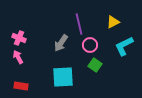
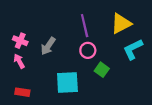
yellow triangle: (113, 22) -> (121, 24), size x1.5
gray arrow: (61, 43) -> (48, 46), moved
pink circle: (90, 45) -> (88, 50), moved

